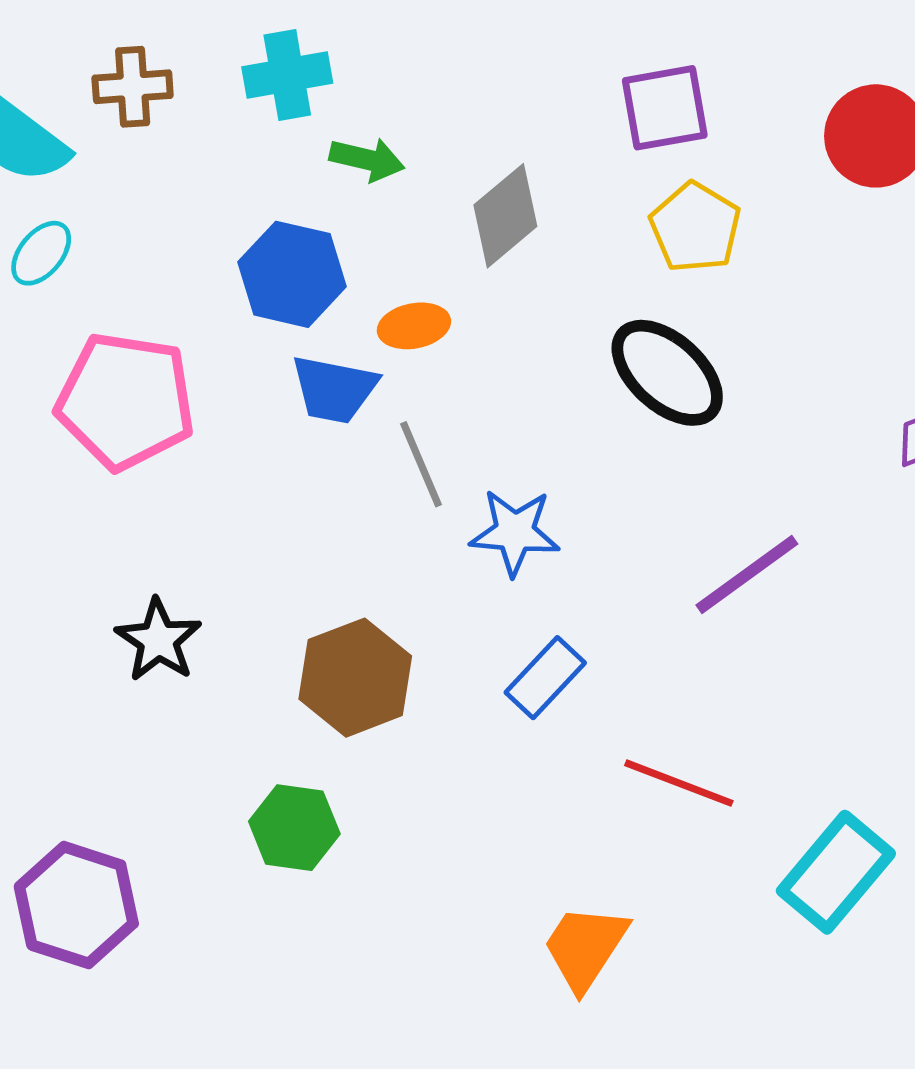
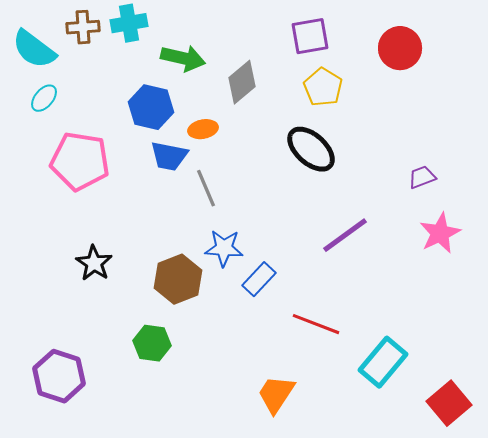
cyan cross: (287, 75) -> (129, 23), moved
green arrow: (367, 159) -> (183, 58), size x1.4
blue star: (515, 532) -> (224, 248), moved

